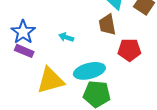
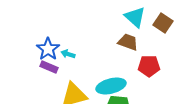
brown trapezoid: (107, 25) -> (128, 42), turned 120
cyan arrow: (66, 37) -> (68, 54), moved

